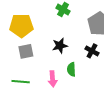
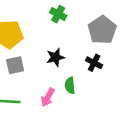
pink arrow: (53, 79) -> (48, 97), turned 35

